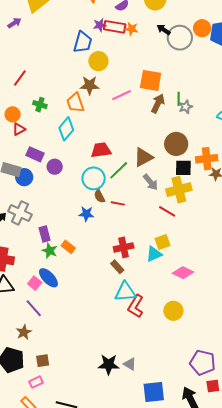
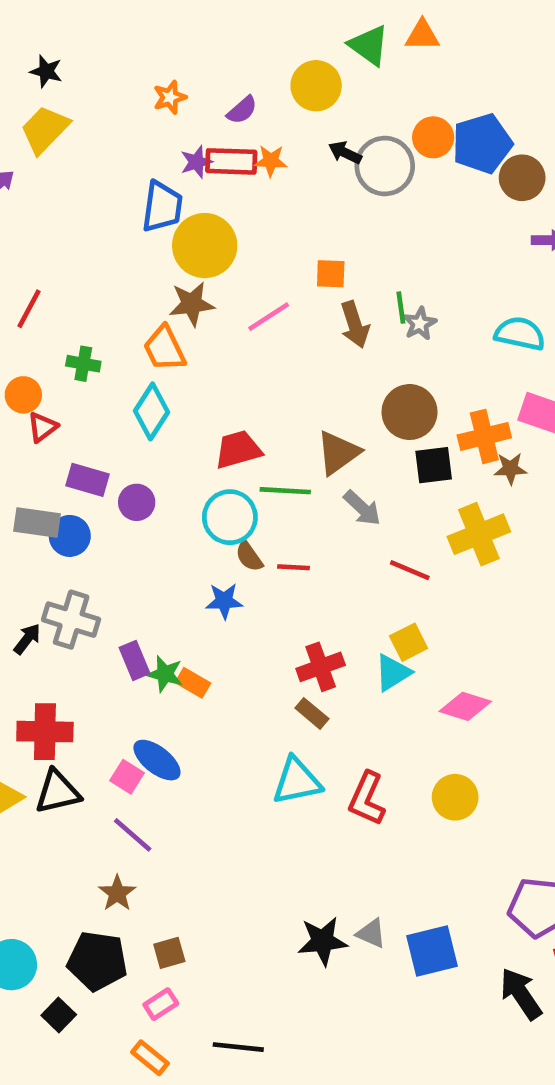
yellow circle: (98, 61) -> (205, 246), size x1.4
orange square: (151, 80) -> (331, 274), size x0.6
brown arrow: (158, 103) -> (355, 325), turned 144
green line: (119, 170) -> (285, 491), turned 55
yellow cross: (179, 190) -> (479, 534), moved
green star: (50, 251) -> (165, 674), moved
cyan triangle: (125, 292) -> (297, 781), moved
blue square: (154, 392) -> (432, 951), moved

